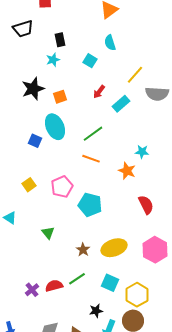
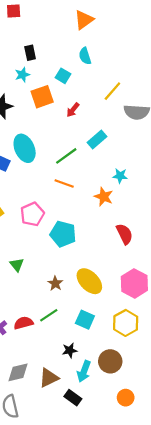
orange square: (60, 97) -> (42, 97), moved, size x1.5
cyan rectangle: (121, 104) -> (97, 140), moved
yellow ellipse: (114, 248) -> (89, 281), turned 65
yellow hexagon: (137, 295) -> (126, 323), moved

